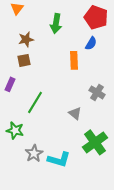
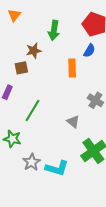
brown star: (26, 39) -> (34, 51), moved

